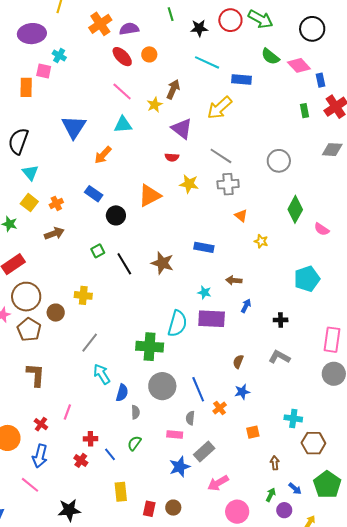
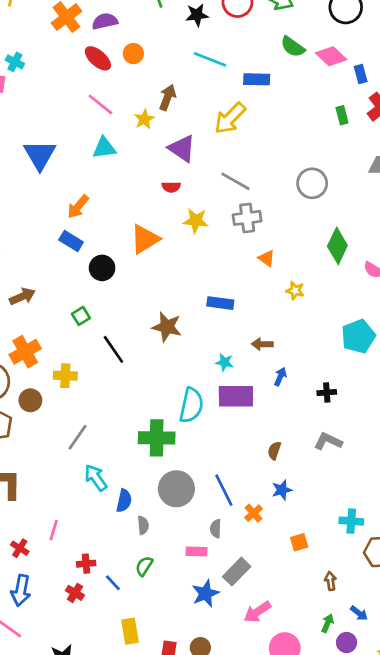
orange arrow: (103, 155) -> (78, 207), moved
orange cross: (56, 203) -> (25, 352), moved, size x1.6
black line: (124, 264) -> (113, 349), moved

